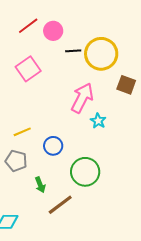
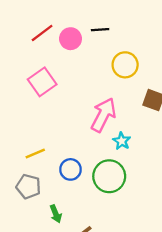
black line: (73, 51) -> (100, 30), moved
yellow circle: (101, 54) -> (125, 65), size x0.7
green circle: (85, 172) -> (109, 176), moved

